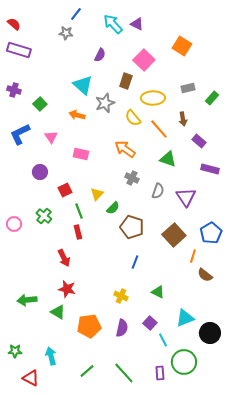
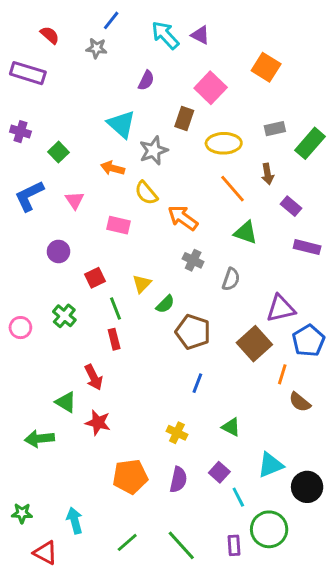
red semicircle: (14, 24) -> (50, 35), moved
green rectangle: (212, 98) -> (310, 143), size x1.5
yellow semicircle: (133, 118) -> (146, 193), moved
purple triangle: (186, 197) -> (281, 309), moved, turned 50
green triangle: (58, 312) -> (66, 402), moved

